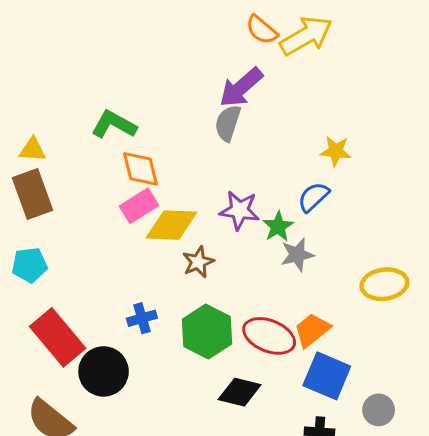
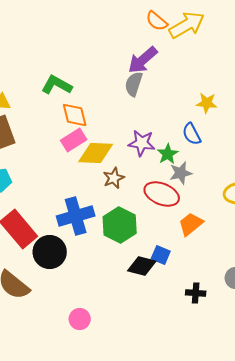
blue semicircle: (313, 197) -> (192, 134), turned -75
blue cross: (142, 318) -> (76, 216), size x1.8
red ellipse: (269, 336) -> (162, 194), moved
blue square: (327, 376) -> (161, 255), moved, size x0.6

